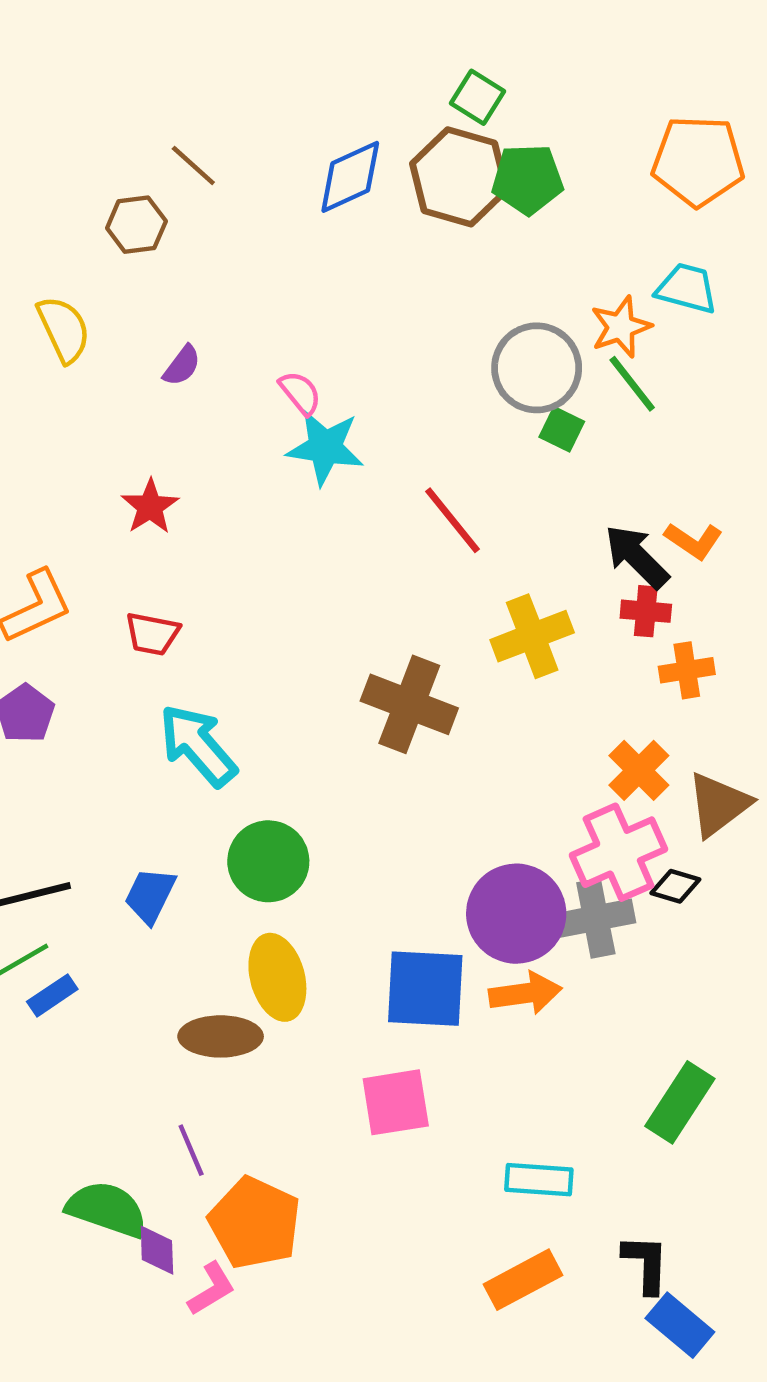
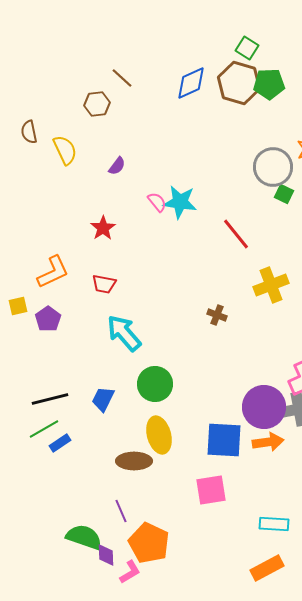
pink semicircle: (300, 393) -> (157, 202), moved
brown cross: (409, 704) -> (217, 315), size x0.5

